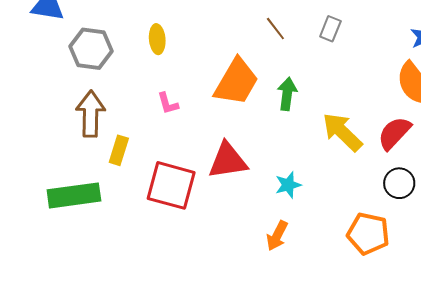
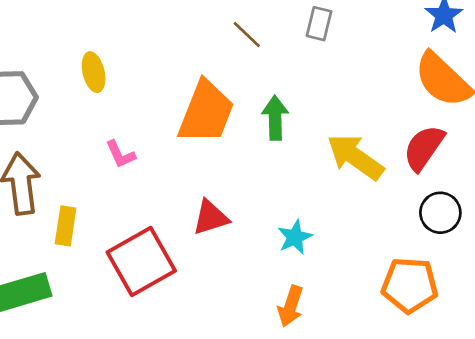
red triangle: (228, 161) -> (211, 218), size x0.7
red square: (171, 185) -> (141, 261), turned -36

